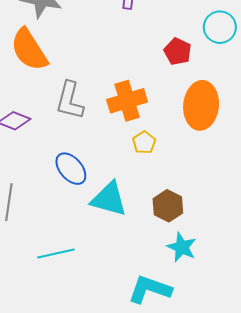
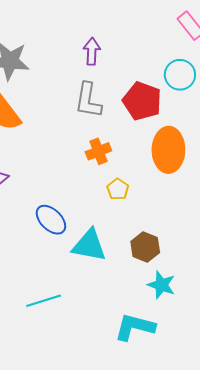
red pentagon: (178, 52) -> (142, 101), size x1.5
gray L-shape: (70, 101) -> (88, 100), moved
orange cross: (127, 101) -> (98, 151), size x0.7

